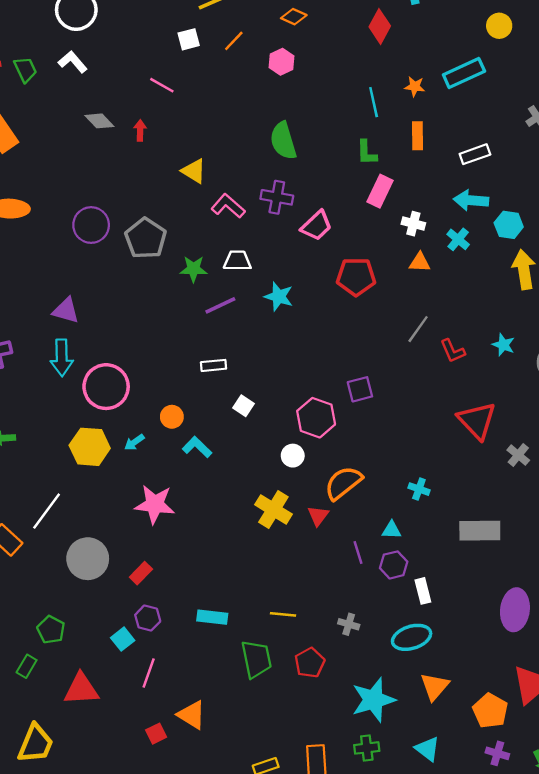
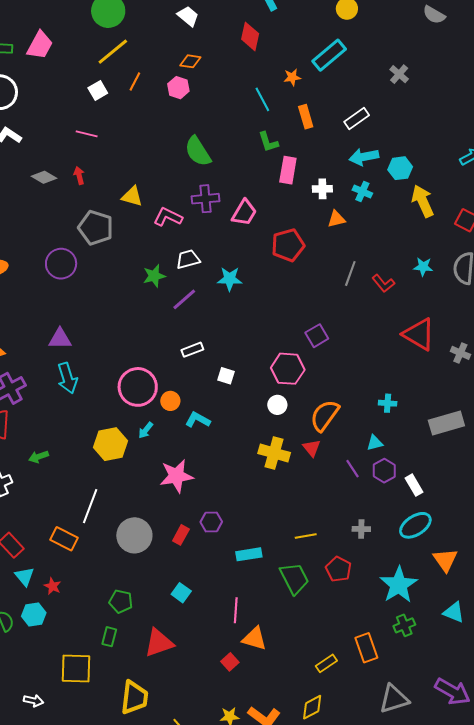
orange diamond: (294, 17) -> (190, 61), moved
gray pentagon: (146, 238) -> (96, 228), moved
pink circle: (106, 387) -> (138, 387), moved
purple hexagon: (148, 618) -> (211, 522), moved
pink line: (149, 673) -> (236, 610), moved

